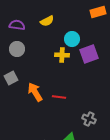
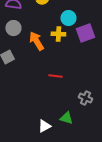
orange arrow: (35, 92) -> (36, 41), moved

